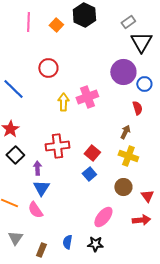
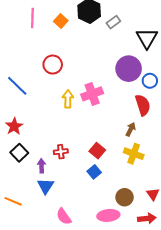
gray rectangle: (128, 22) -> (113, 22), moved
red semicircle: (137, 108) -> (143, 105), size x1.5
red cross: (57, 146) -> (61, 152), moved, size x0.6
brown circle: (123, 187) -> (125, 197), moved
pink semicircle: (35, 210) -> (64, 216), moved
pink ellipse: (103, 217) -> (108, 215), turned 45

